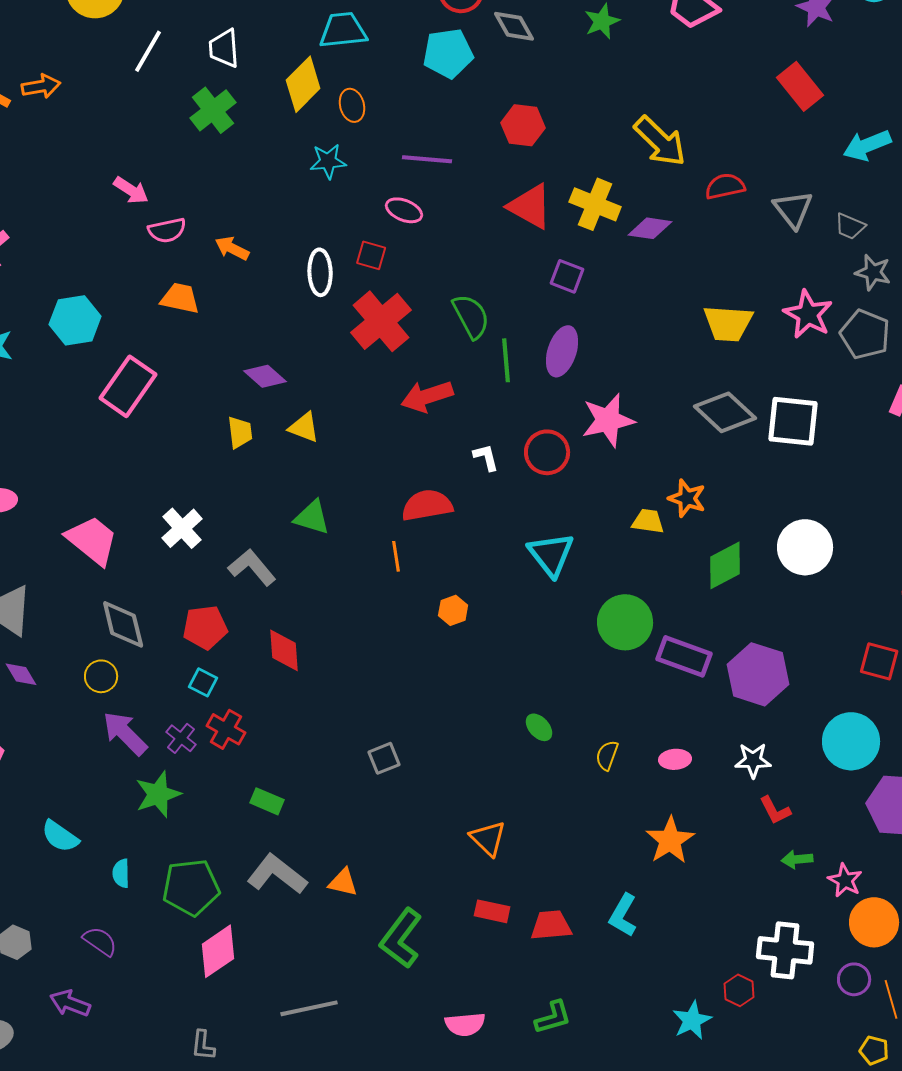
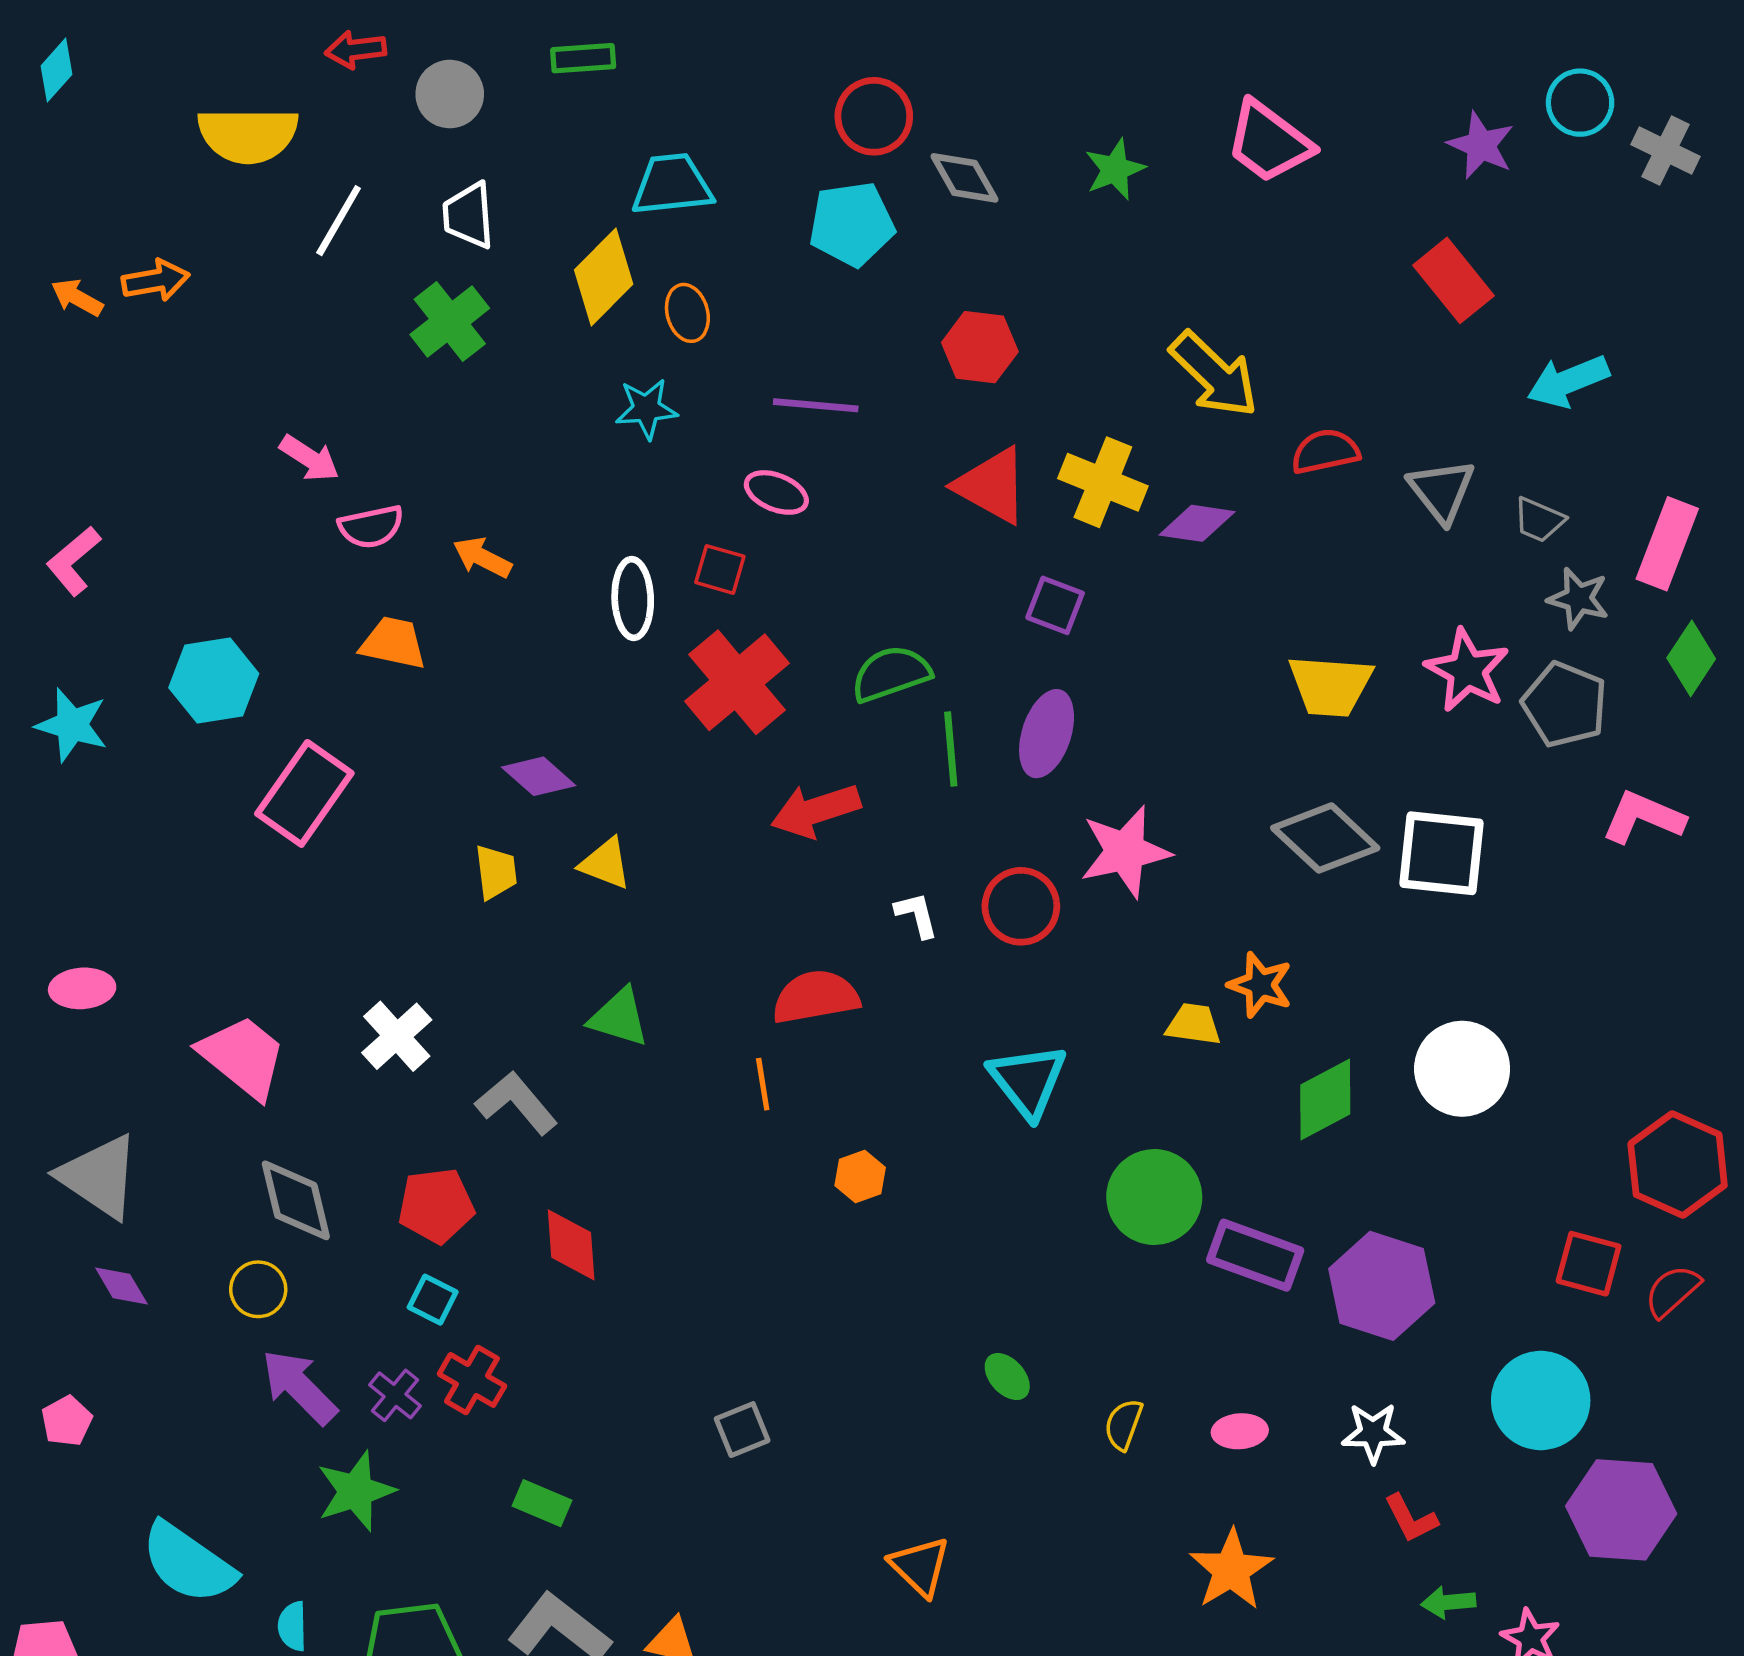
green semicircle: (471, 316) -> (891, 674), turned -81
cyan semicircle: (60, 836) -> (188, 1563), size x1.5

